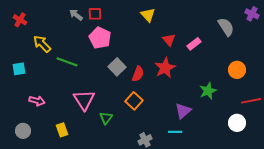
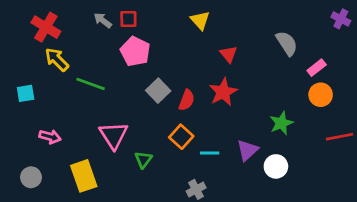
red cross: (20, 20) -> (46, 27), moved, size x1.5
gray semicircle: (226, 27) -> (287, 43), moved
pink rectangle: (194, 44) -> (317, 68), moved
white circle: (237, 123) -> (276, 166), moved
yellow rectangle: (62, 130) -> (84, 176), size x1.6
cyan line: (175, 132) -> (210, 153), moved

